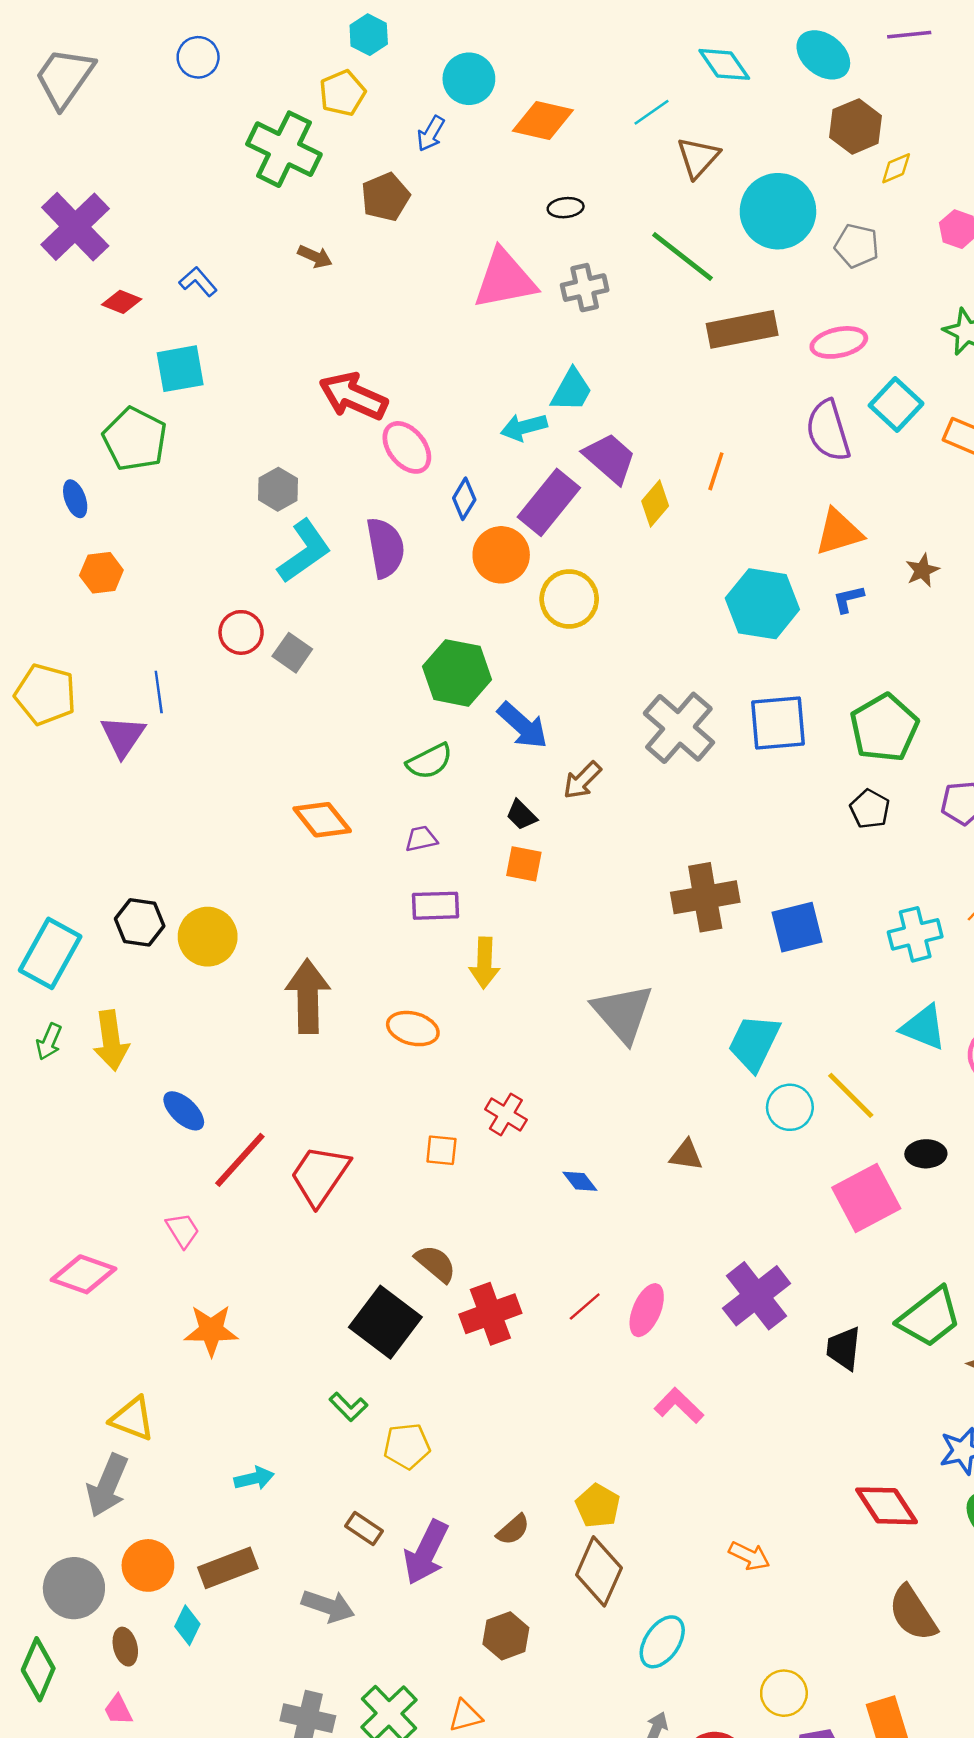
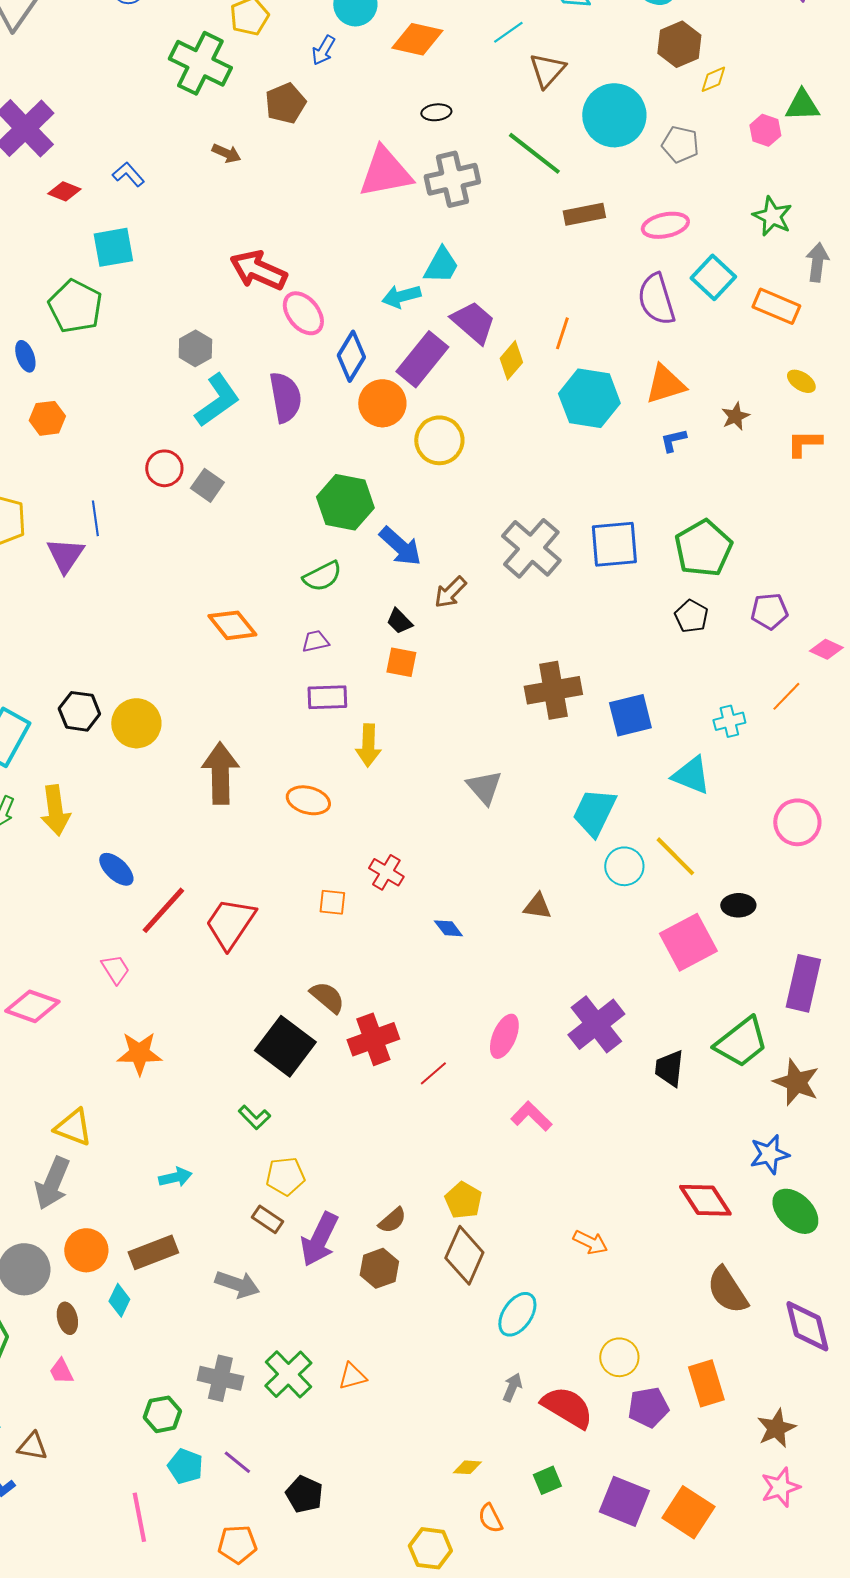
gray cross: (585, 288) -> (452, 179), size x1.4
brown rectangle: (742, 329) -> (584, 214), size x0.7
blue diamond: (464, 499) -> (351, 356), size x1.4
cyan hexagon: (762, 604) -> (589, 398), moved
cyan cross: (915, 934) -> (729, 721), size x0.7
gray triangle: (623, 1013) -> (484, 787), size x0.7
cyan triangle: (924, 1027) -> (691, 775), moved
red line: (585, 1307) -> (433, 1073), moved
yellow pentagon: (407, 1446) -> (285, 1176), moved
brown hexagon: (506, 1636) -> (379, 1268), moved

